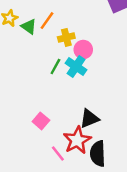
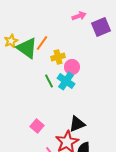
green triangle: (29, 27) -> (27, 48), size x1.6
green line: (55, 66) -> (49, 81), turned -56

